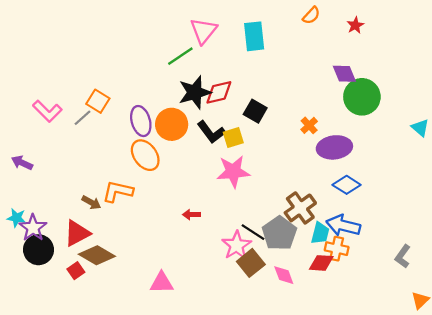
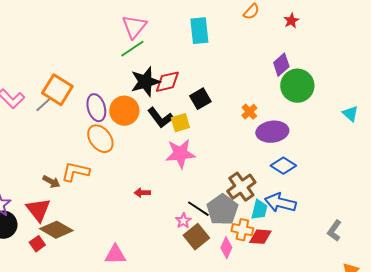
pink triangle: (204, 31) -> (134, 27), moved
purple diamond: (344, 74) -> (281, 65), turned 70
orange square: (98, 101) -> (57, 90), size x1.4
black square: (255, 111) -> (200, 99), turned 30
red triangle: (77, 233) -> (38, 210), turned -40
pink star: (237, 245) -> (183, 221), size x0.6
orange cross: (337, 249) -> (242, 230), moved
pink diamond: (284, 275) -> (226, 248), turned 45

